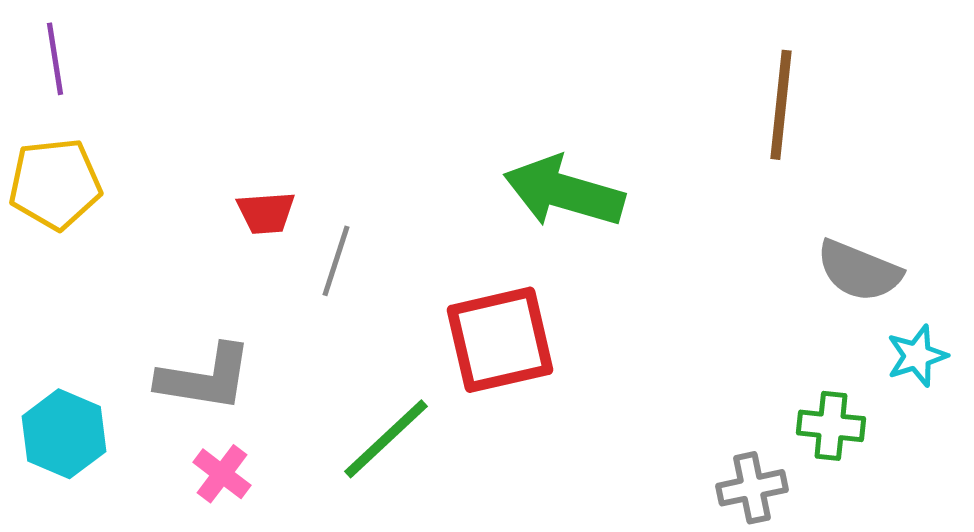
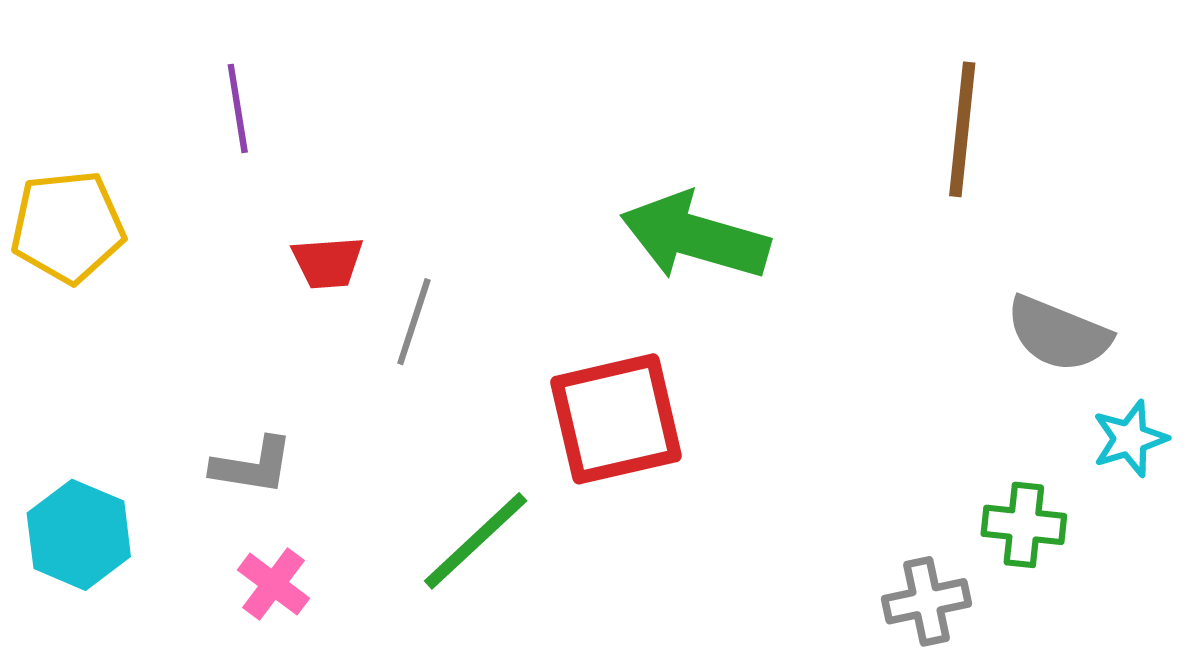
purple line: (55, 59) -> (238, 108), moved
gray L-shape: (205, 378) -> (253, 466), size x0.7

